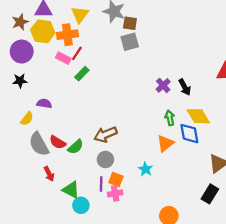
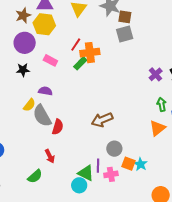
orange cross: (67, 35) -> (90, 53), moved
pink rectangle: (63, 58) -> (50, 60), moved
red semicircle: (58, 142) -> (58, 127), turned -105
gray semicircle: (39, 144) -> (42, 116), moved
green semicircle: (76, 147) -> (35, 176), moved
gray circle: (105, 159) -> (114, 149), moved
cyan star: (146, 169) -> (141, 164), moved
orange square: (116, 179) -> (128, 164), moved
green triangle: (71, 190) -> (86, 173), moved

